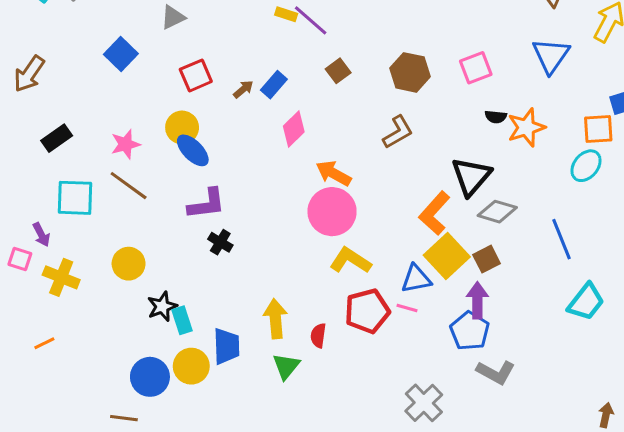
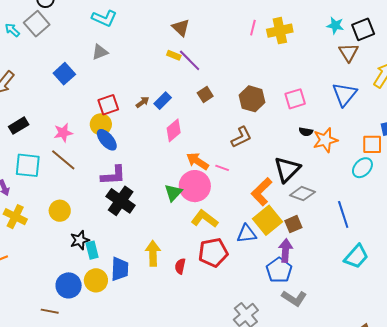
red square: (196, 75) -> (108, 105), moved
black cross: (220, 242) -> (121, 201), size x1.8
pink line: (407, 308) -> (222, 168), moved
green triangle: (286, 366) -> (173, 193), moved

